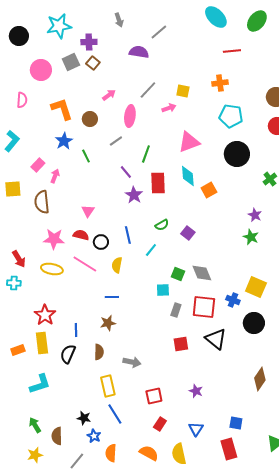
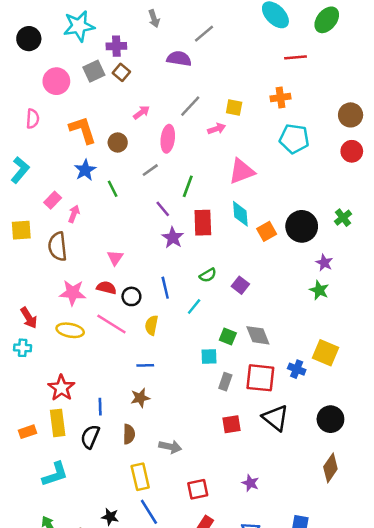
black circle: (237, 154) -> (302, 226), moved
black circle: (254, 323) -> (330, 419), moved

